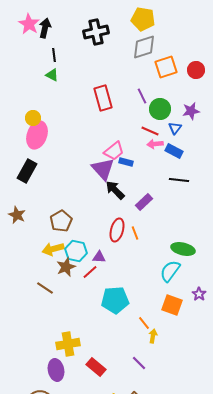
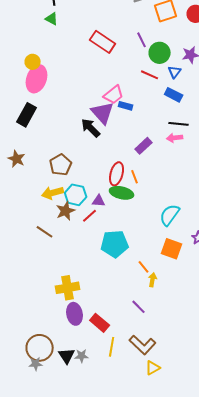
red rectangle: (103, 98) -> (103, 42), turned -40
pink arrow: (155, 144) -> (175, 138), moved
black arrow: (115, 190) -> (91, 128), moved
green ellipse: (183, 249) -> (122, 193), moved
red rectangle: (96, 367) -> (100, 323), moved
purple ellipse: (56, 370) -> (75, 314), moved

